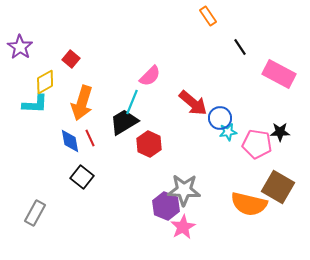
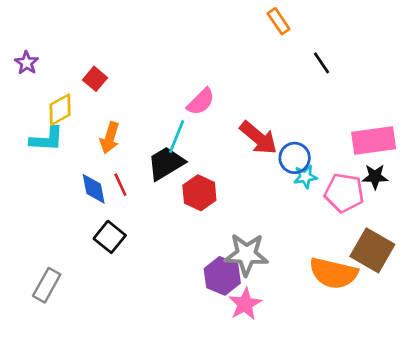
purple star: (20, 47) -> (27, 63), size x0.7
pink rectangle: (279, 74) -> (374, 140), moved, turned -36
orange arrow: (82, 103) -> (110, 138), size x0.7

